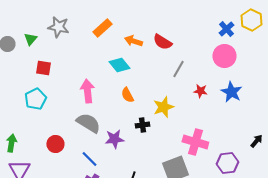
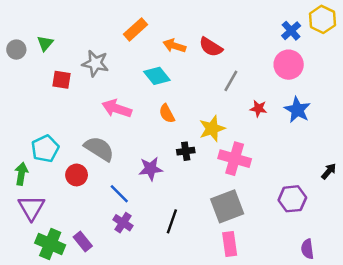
gray star: (58, 27) -> (95, 63), moved
pink arrow: (87, 91) -> (117, 108), turned -65
cyan pentagon: (35, 99) -> (45, 149), moved
gray semicircle: (88, 123) -> (99, 149), moved
pink cross: (195, 142) -> (235, 159), moved

